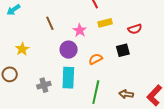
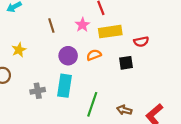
yellow rectangle: (105, 23) -> (110, 32), size x1.5
pink star: (80, 30) -> (82, 25), moved
orange semicircle: (96, 59) -> (94, 55), moved

